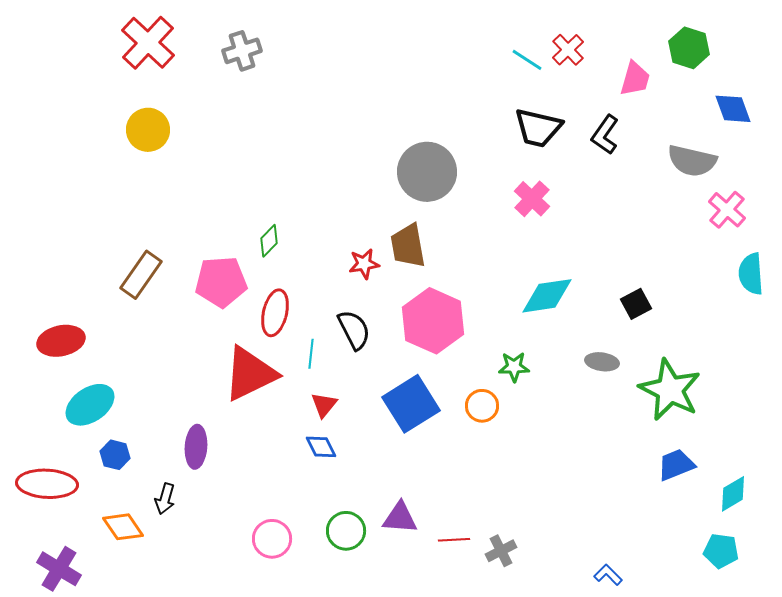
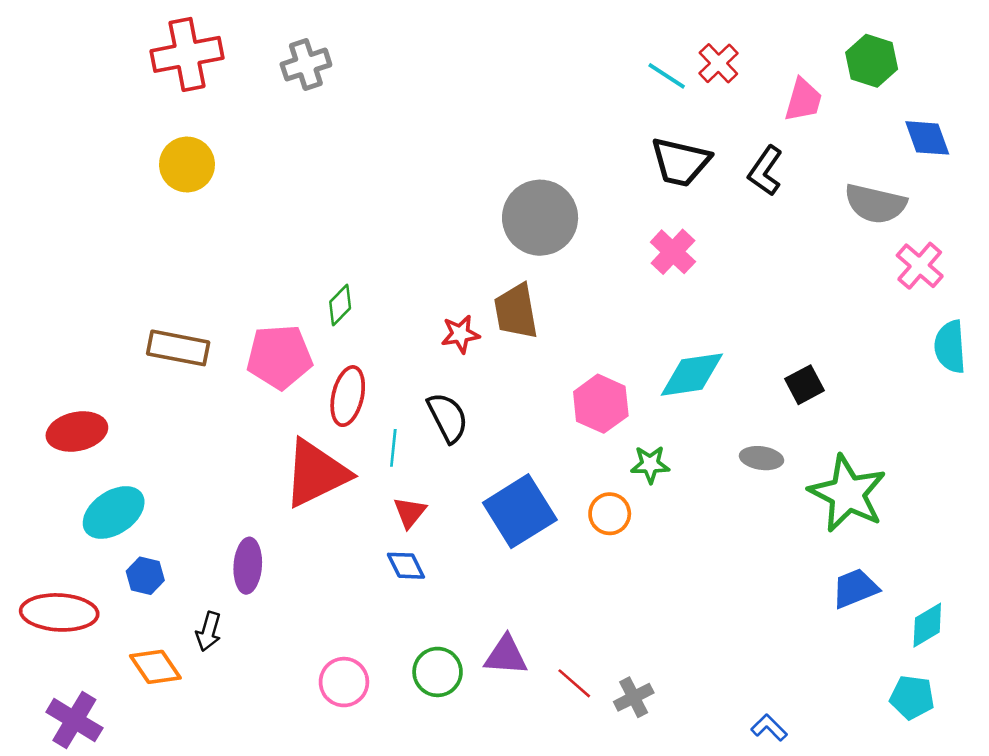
red cross: (148, 43) -> (187, 54), turned 36
brown rectangle: (141, 275) -> (178, 348), turned 66
pink hexagon: (433, 321) -> (601, 404), moved, size x0.7
red line: (454, 540) -> (574, 683), turned 44

